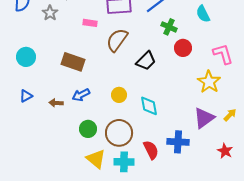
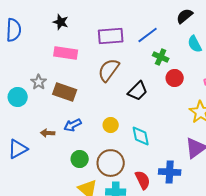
gray star: (50, 13) -> (39, 82), moved
pink rectangle: (90, 23) -> (66, 53), moved, size x1.6
cyan circle: (26, 57) -> (18, 97), moved
blue triangle: (26, 96) -> (18, 149), moved, size x1.5

